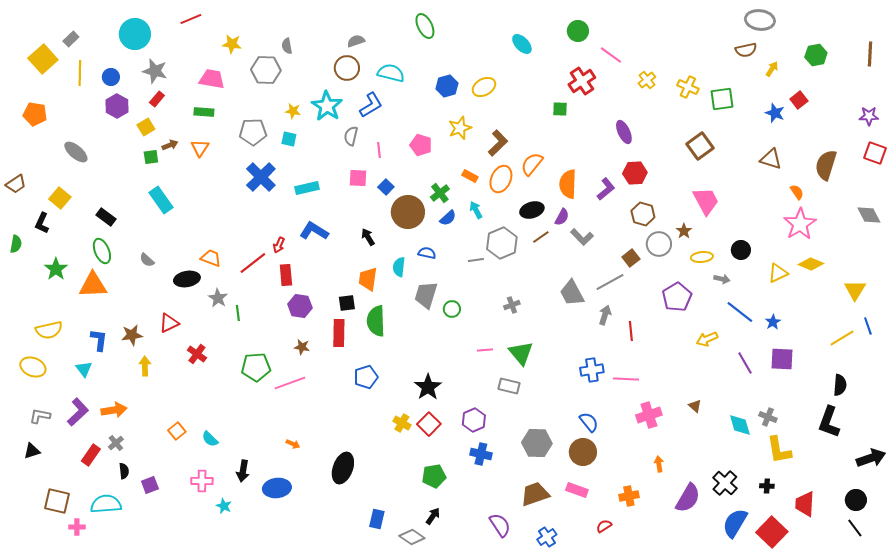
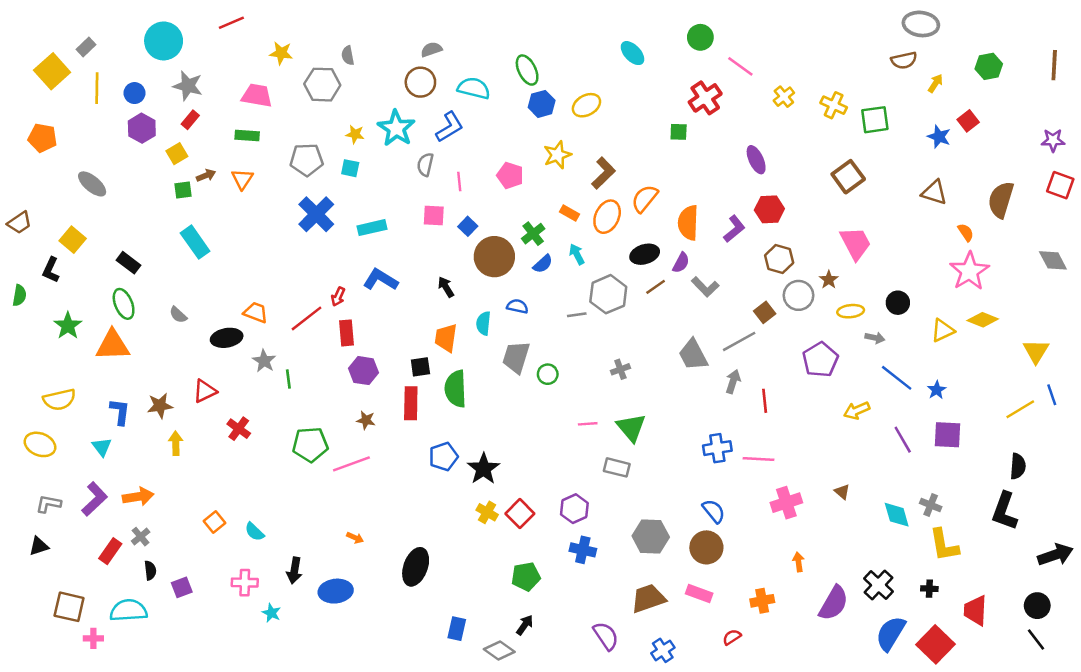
green ellipse: (425, 26) -> (527, 70), moved
black star: (428, 387) -> (483, 469), moved

